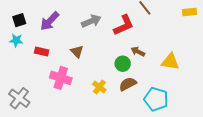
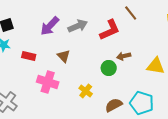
purple arrow: (50, 21) -> (50, 26), moved
brown arrow: (138, 52) -> (124, 56), turned -40
brown semicircle: (128, 84) -> (114, 105), moved

